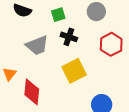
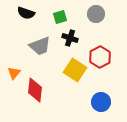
red hexagon: (111, 44) -> (100, 57), moved
yellow square: (74, 71) -> (75, 70), turned -30

